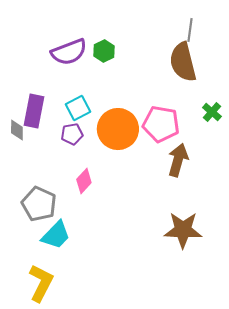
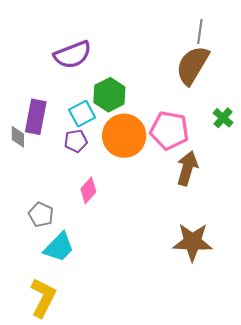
green hexagon: (104, 51) -> (109, 95), moved, size x1.4
brown semicircle: (183, 62) -> (193, 65), turned 45
gray pentagon: (39, 204) -> (41, 215), size x0.7

